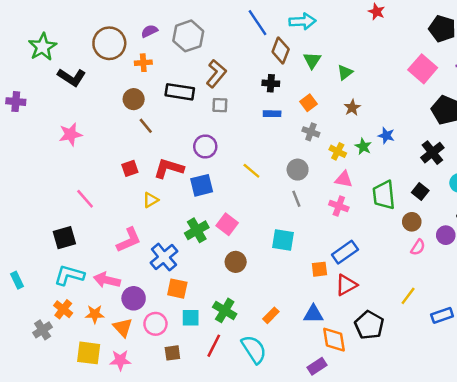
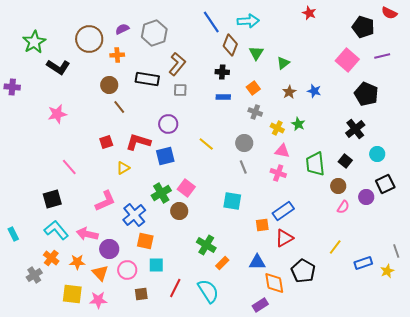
blue star: (386, 136) -> (314, 91), moved
brown circle: (236, 262) -> (179, 211), moved
cyan L-shape: (69, 275) -> (56, 230), turned 35
green cross: (225, 310) -> (206, 245), moved

